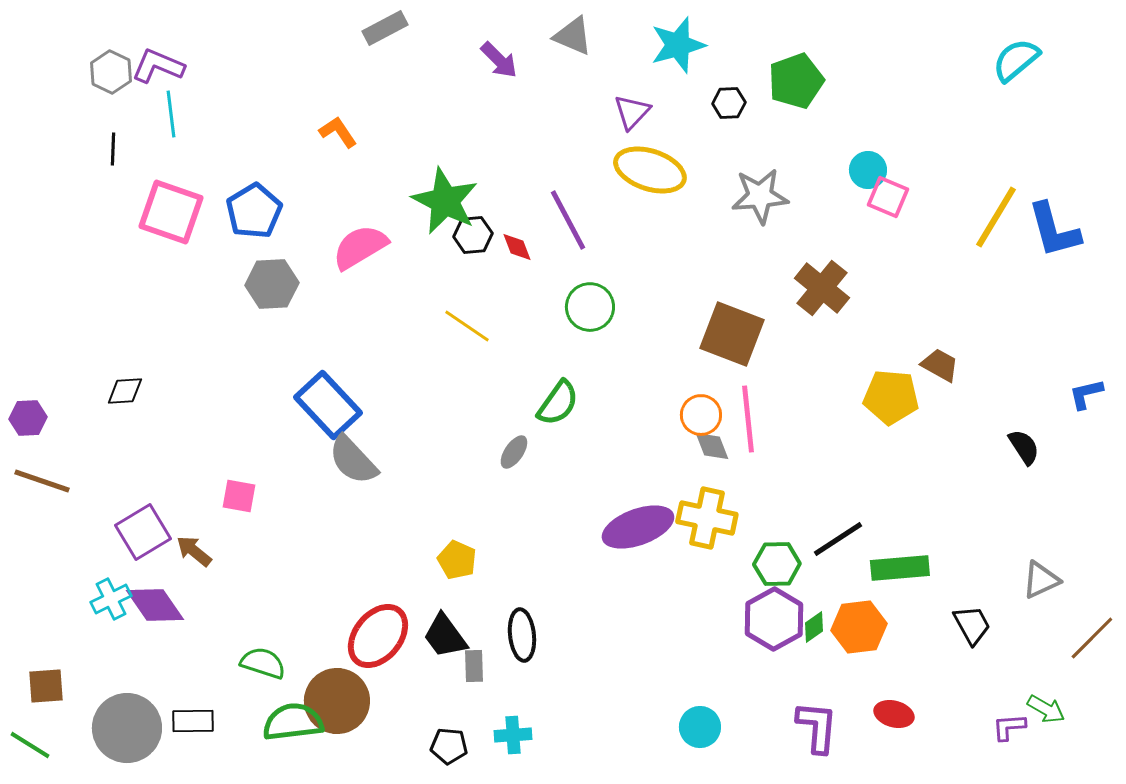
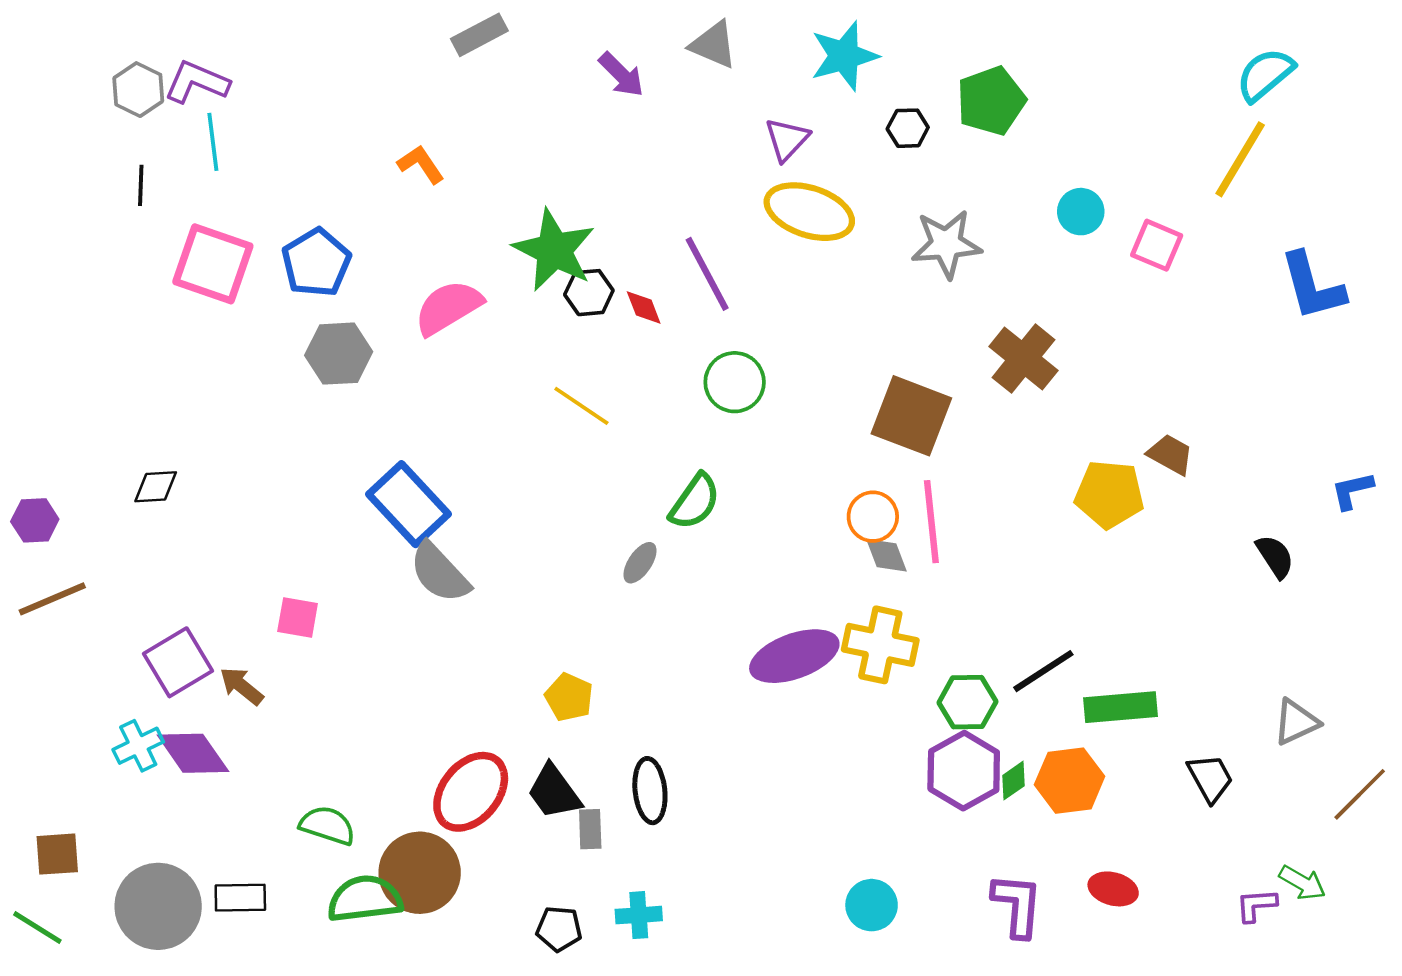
pink square: (888, 197) -> (1157, 245), moved
yellow line: (996, 217) -> (1240, 159), moved
brown line: (42, 481) -> (52, 599), turned -42

